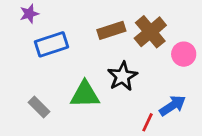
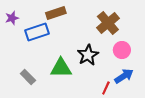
purple star: (29, 14) -> (12, 18), moved
brown rectangle: (111, 30) -> (56, 13), moved
pink circle: (184, 54) -> (122, 50), moved

